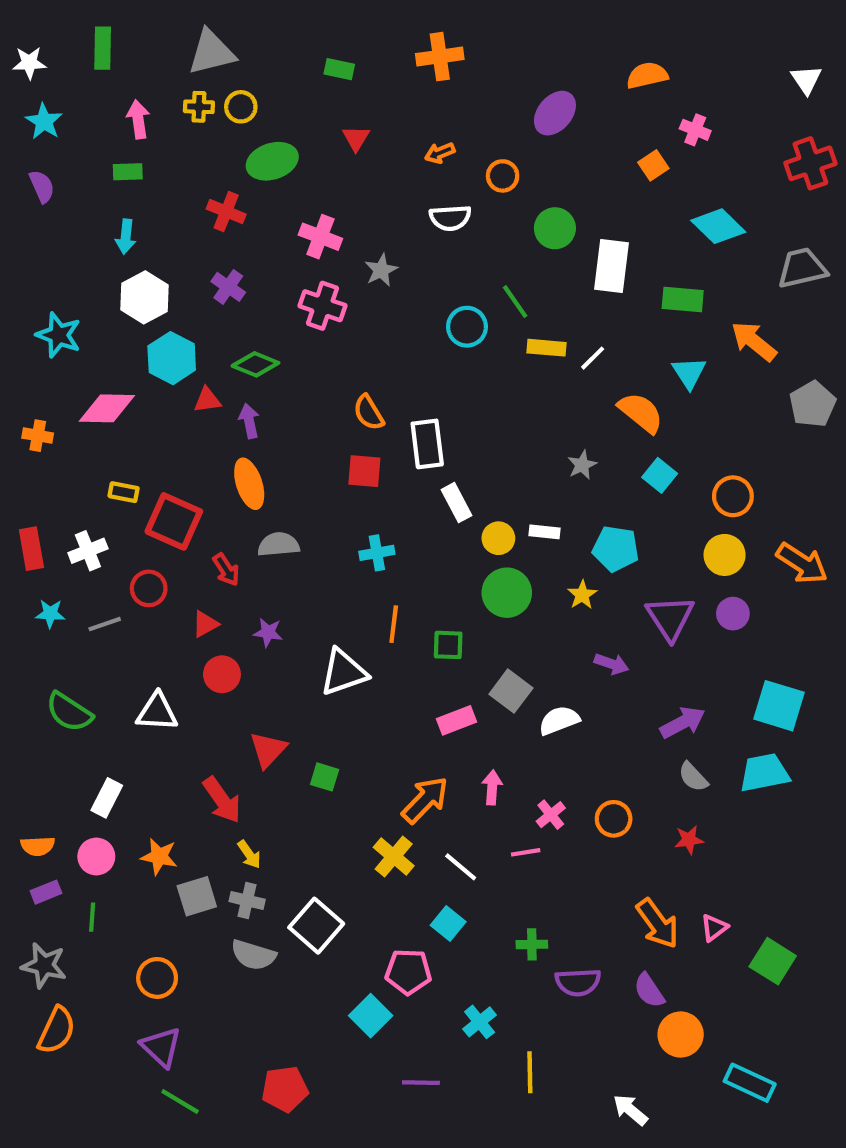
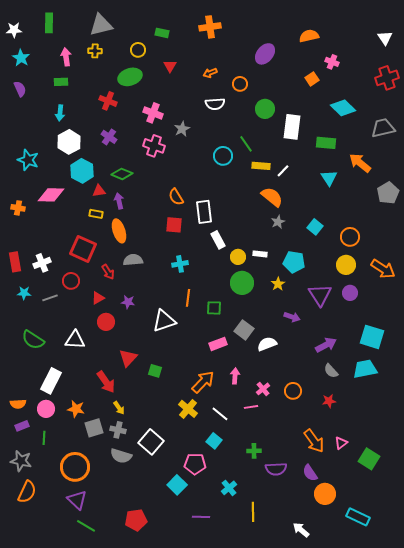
yellow circle: (241, 107) -> (138, 50), moved
orange semicircle: (641, 413) -> (272, 197), moved
yellow rectangle: (124, 492) -> (96, 214), moved
white rectangle: (107, 798) -> (51, 381), size x1.4
orange circle: (157, 978) -> (75, 467), size x1.5

